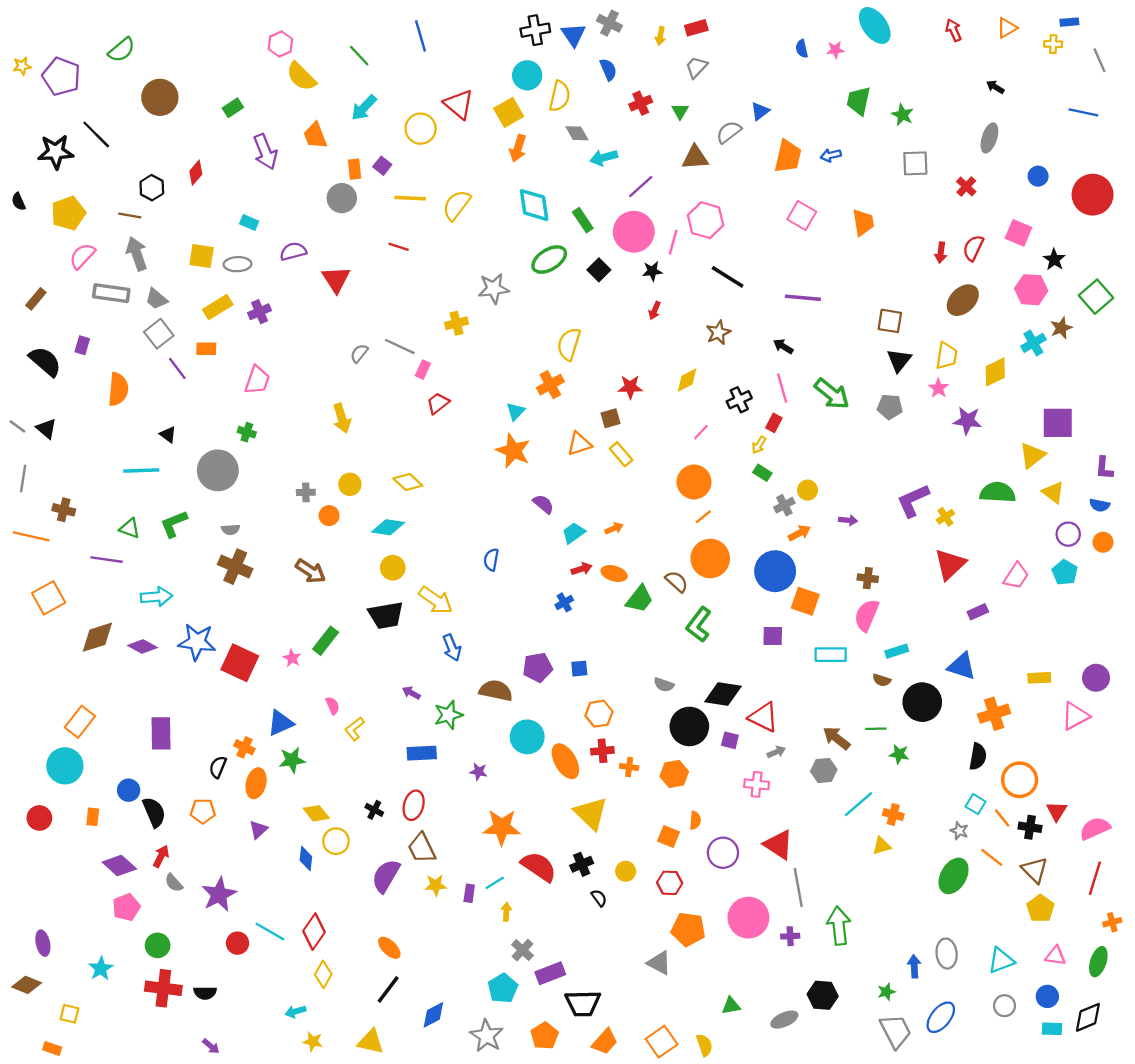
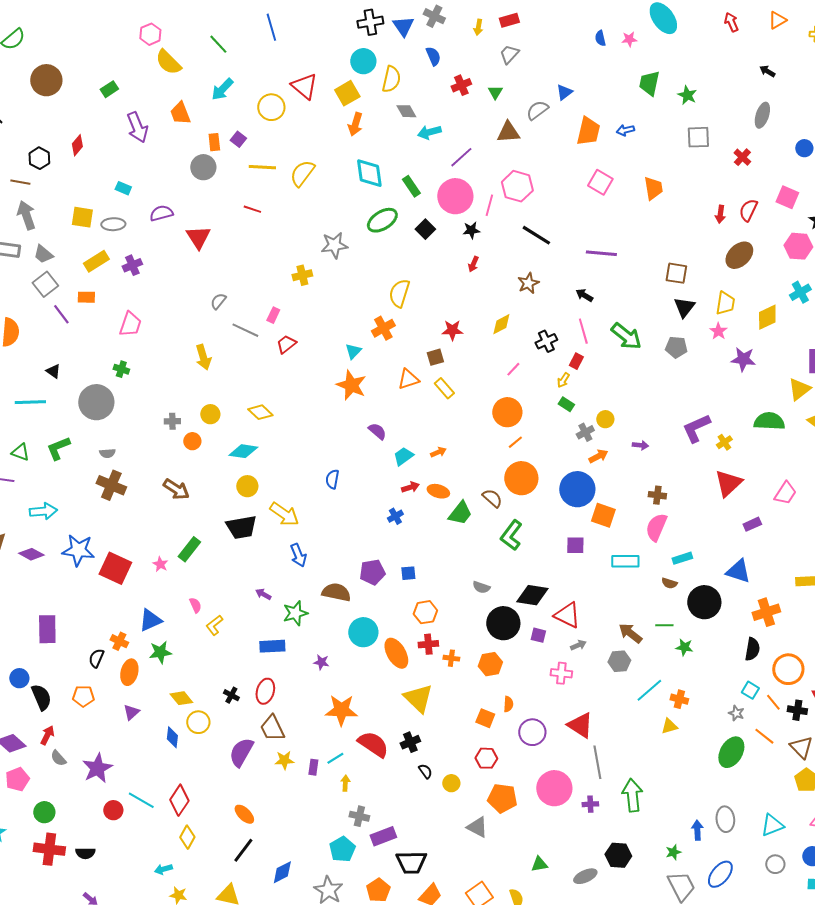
gray line: (400, 346) -> (245, 330), moved
yellow circle: (626, 871) -> (451, 783), moved
gray cross: (523, 950) -> (359, 816), turned -30

